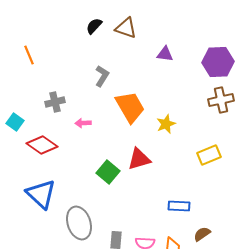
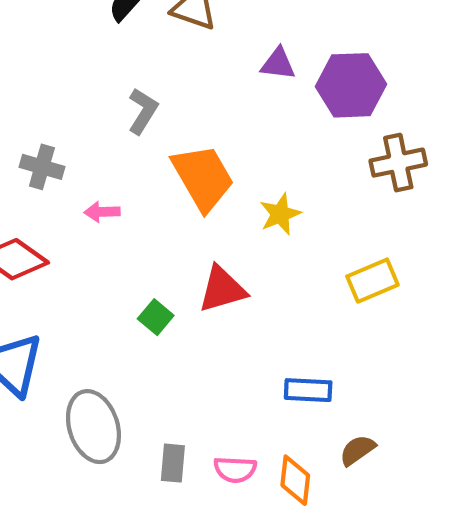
purple hexagon: (218, 62) -> (351, 85), moved
gray cross: (55, 102) -> (42, 167), turned 30
green square: (108, 172) -> (156, 317), size x0.7

